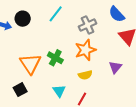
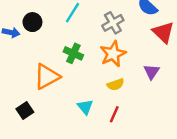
green cross: (55, 58) -> (73, 53), moved
orange triangle: (30, 64) -> (47, 77), turned 40
black square: (20, 90) -> (25, 111), moved

